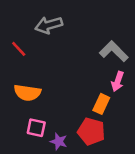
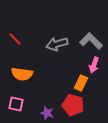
gray arrow: (49, 25) -> (57, 44), moved
pink square: (36, 128) -> (16, 104), moved

